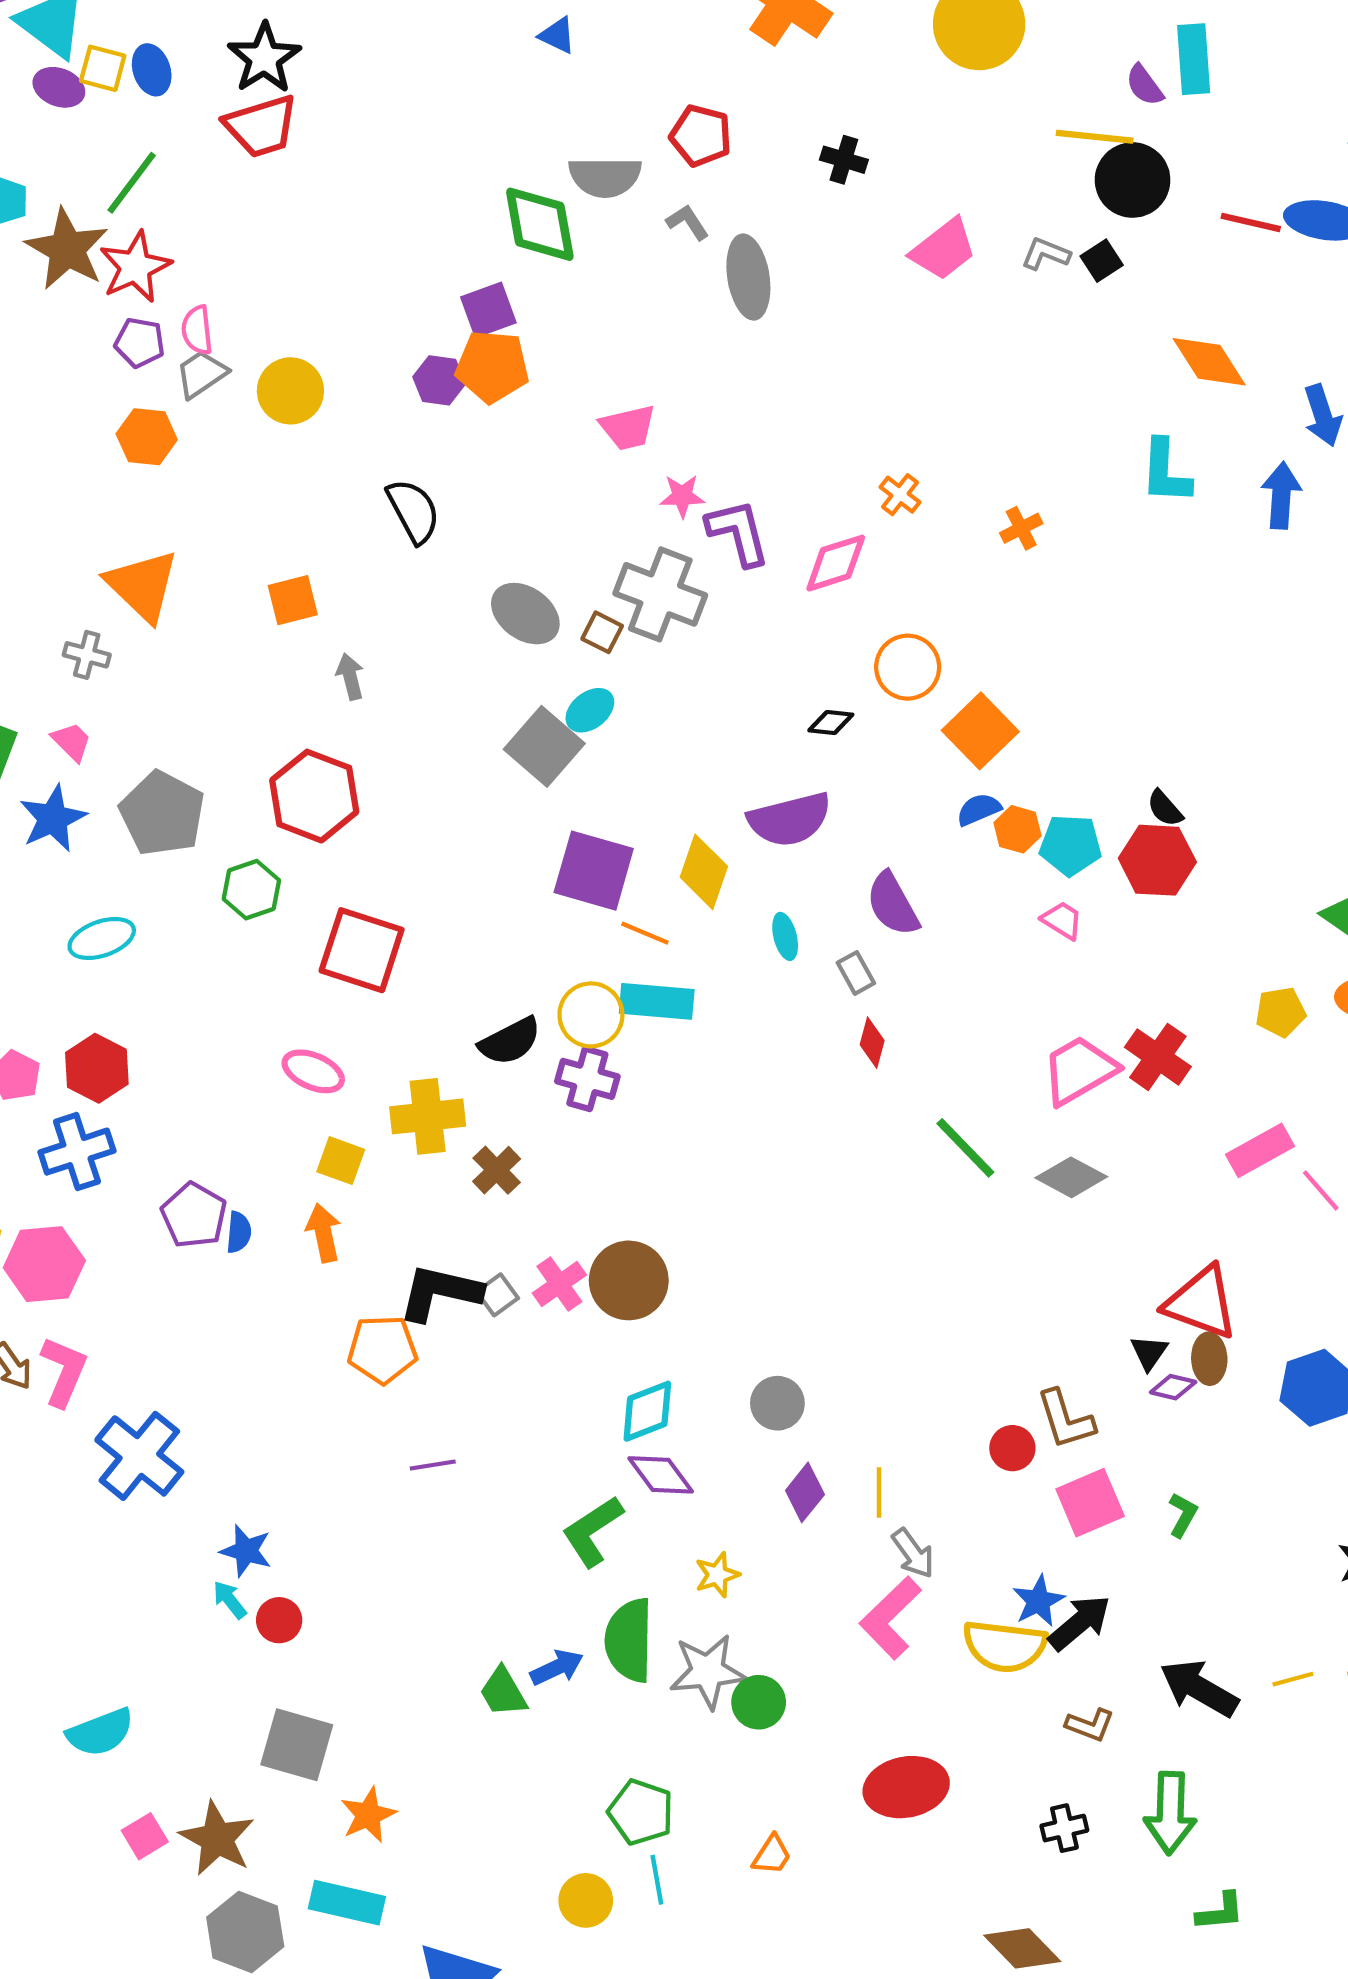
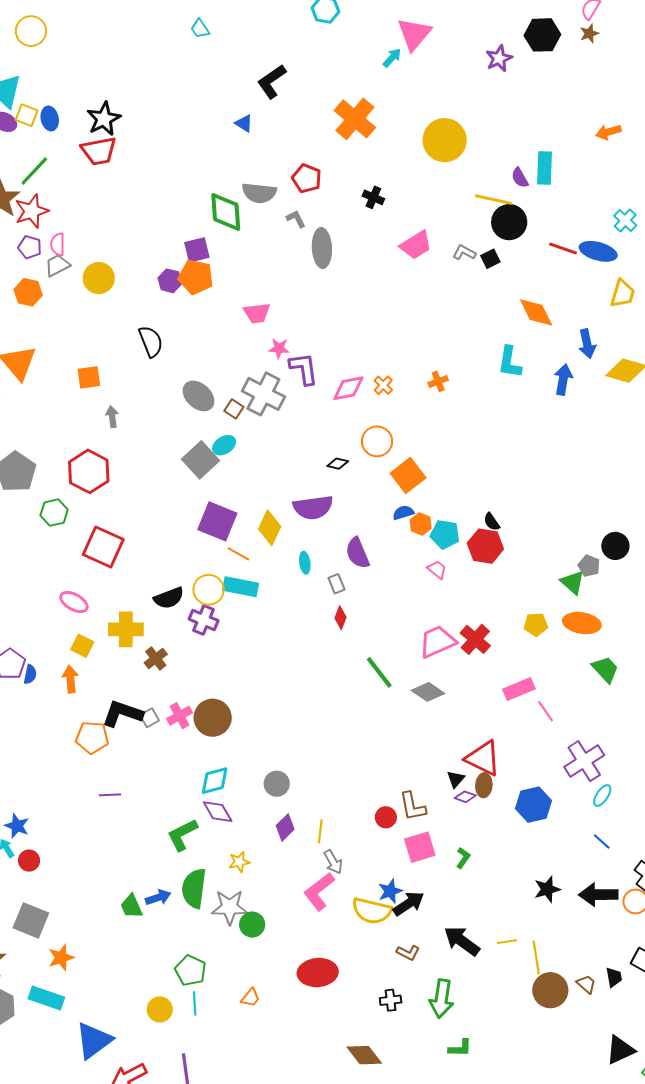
orange cross: (900, 495) -> (383, 385), moved

